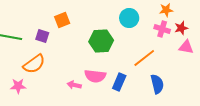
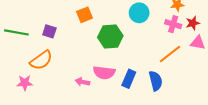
orange square: (62, 20) -> (85, 15), moved
orange line: (144, 58) -> (170, 54), moved
blue semicircle: (157, 84) -> (156, 81), moved

